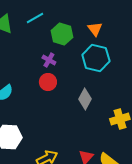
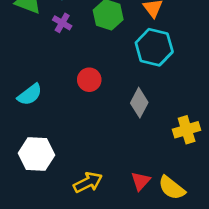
purple cross: (49, 60) -> (62, 23), moved

